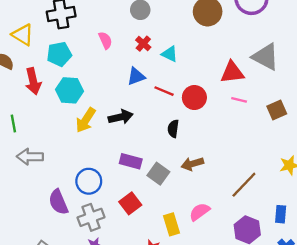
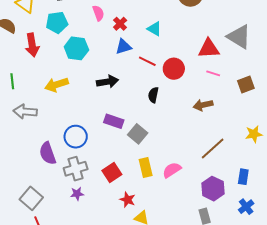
red cross: (143, 44) -> (120, 24), moved
cyan hexagon: (69, 90) -> (76, 48), moved
yellow arrow: (86, 120) -> (57, 85), moved, turned 35
brown arrow: (192, 164) -> (203, 105), moved
red square: (130, 203) -> (112, 173), moved
yellow rectangle: (172, 224) -> (146, 168), moved

